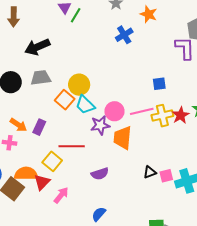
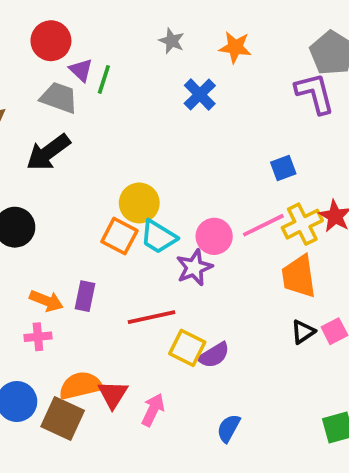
gray trapezoid: (41, 78) -> (59, 98), moved, turned 40
orange trapezoid: (123, 138) -> (299, 276), moved
yellow square: (52, 161) -> (187, 348), moved

